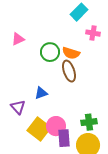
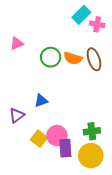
pink cross: (93, 33) -> (97, 24), moved
brown ellipse: (69, 71) -> (94, 59), moved
purple triangle: (18, 107) -> (17, 115), turned 35
yellow square: (39, 129) -> (39, 139), size x0.7

